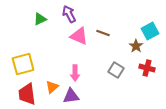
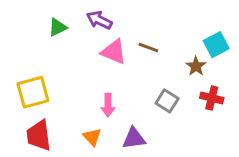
purple arrow: (69, 14) -> (99, 20), turned -36
orange triangle: (52, 87) -> (92, 137), moved, turned -32
purple triangle: (71, 96) -> (134, 138), moved

